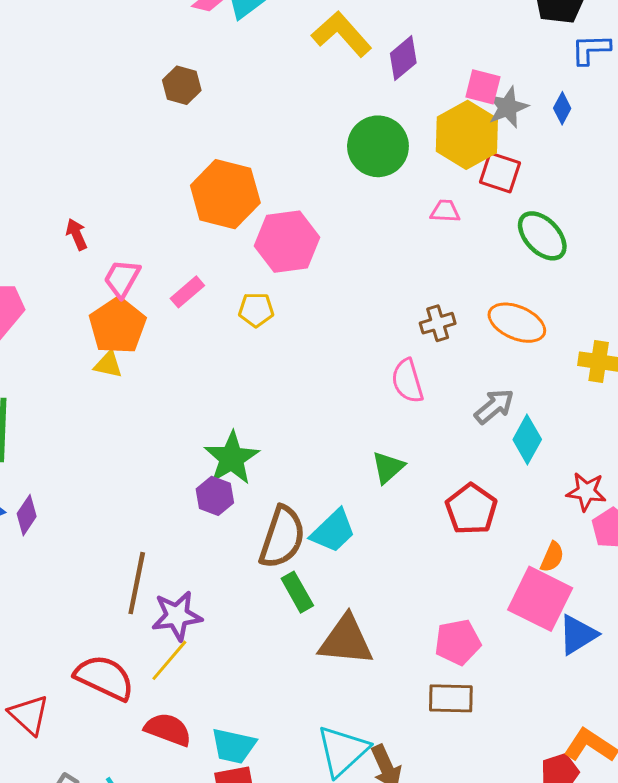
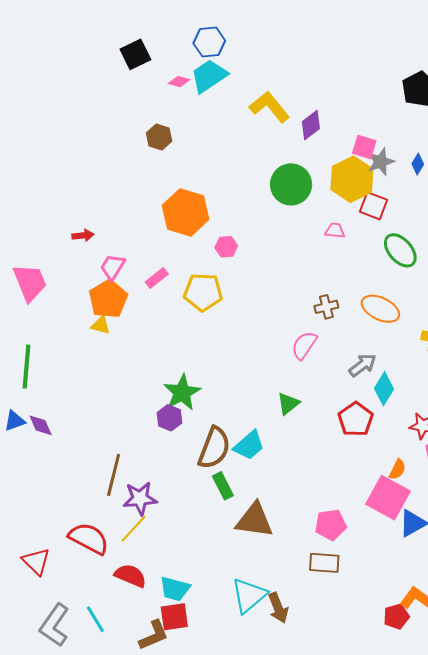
red arrow: (77, 234) -> (83, 235), turned 105
pink hexagon: (287, 242) -> (226, 247), size x0.5
yellow pentagon: (256, 310) -> (203, 292), size x1.6
pink semicircle: (407, 381) -> (304, 345), turned 48
red pentagon: (471, 509) -> (356, 419), moved
purple diamond: (27, 515) -> (41, 425), turned -60

